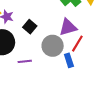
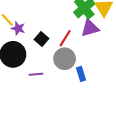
purple triangle: (68, 27) -> (90, 28), moved
red line: (77, 44) -> (65, 38), moved

